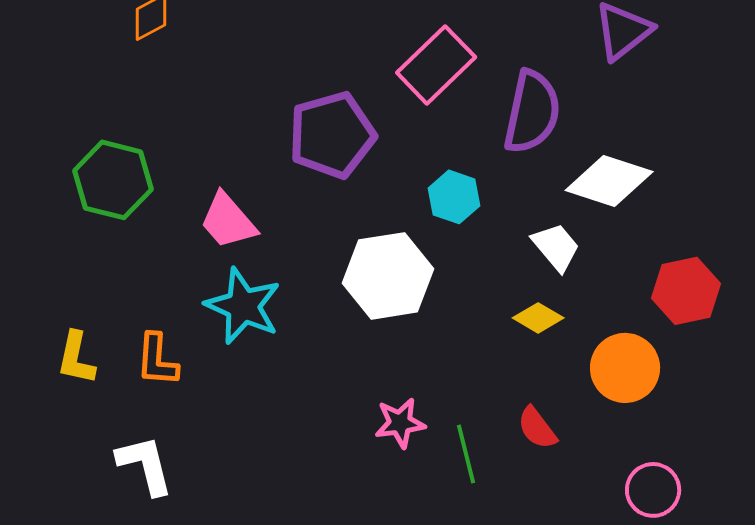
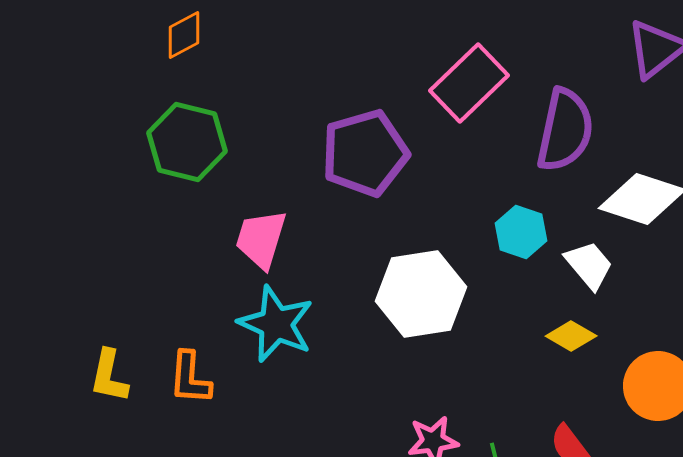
green hexagon: (113, 180) -> (187, 142), moved
cyan hexagon: (454, 197) -> (521, 232), moved
pink trapezoid: (228, 221) -> (261, 239), turned 58

